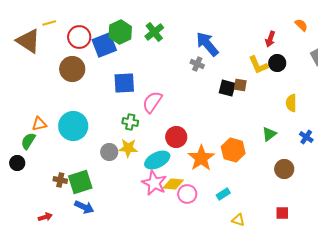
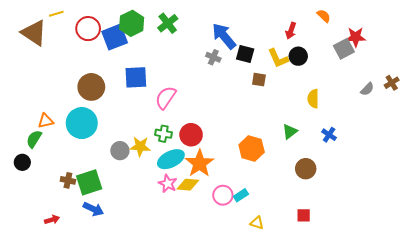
brown circle: (72, 69) -> (91, 87), moved
black square: (227, 88) -> (245, 54), moved
green cross: (130, 122) -> (163, 134), moved
orange star: (201, 158) -> (200, 163), moved
pink star: (154, 183) -> (168, 184), size x0.7
pink circle: (187, 194) -> (223, 195), moved

